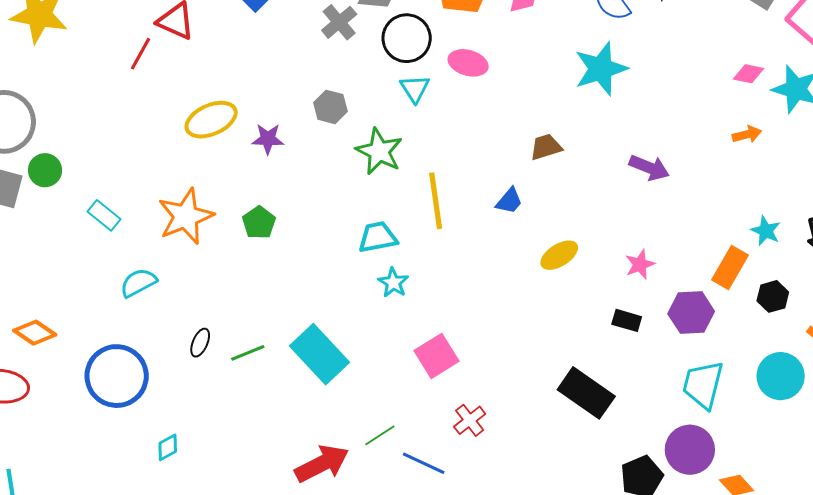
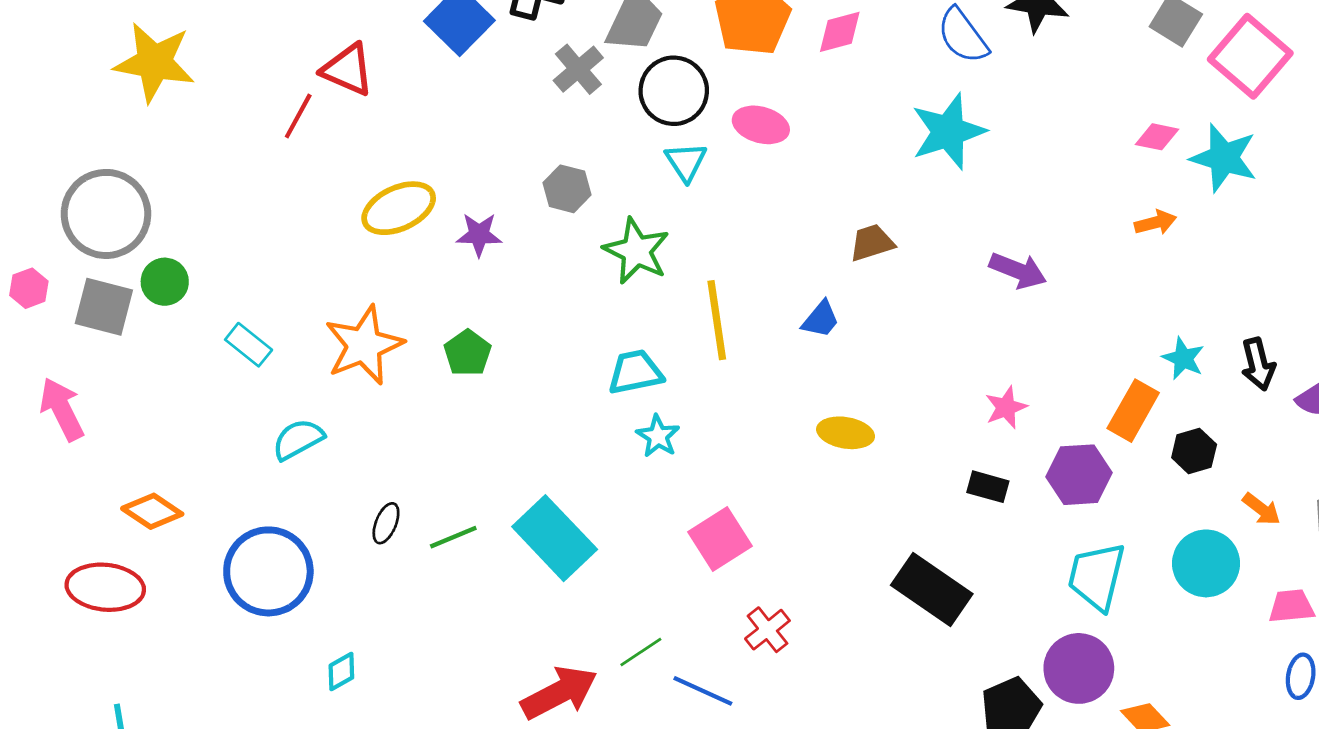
yellow ellipse: (559, 255) -> (846, 433), moved, turned 42

